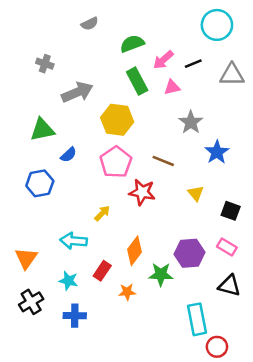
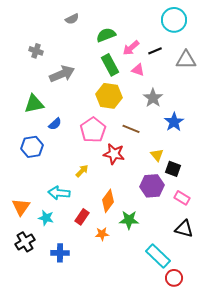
pink triangle: (172, 87) -> (138, 70), turned 32
yellow hexagon: (117, 120) -> (109, 96), moved
black square: (231, 211) -> (173, 169), moved
purple hexagon: (189, 253) -> (152, 186), moved
cyan star: (68, 281) -> (46, 218), moved
cyan rectangle: (197, 319) -> (158, 256), turned -35

